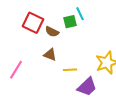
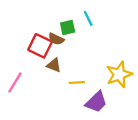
green square: (70, 22) -> (68, 27), moved
red square: (33, 23) -> (40, 46), moved

